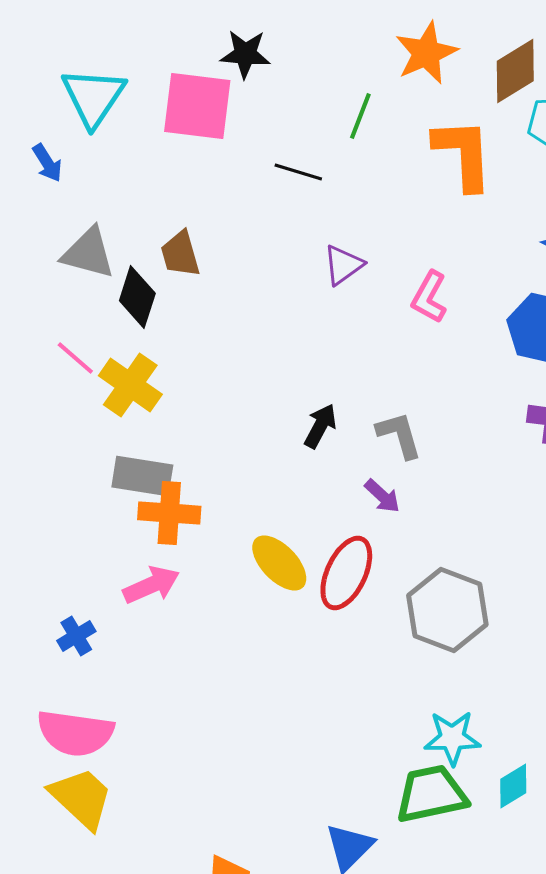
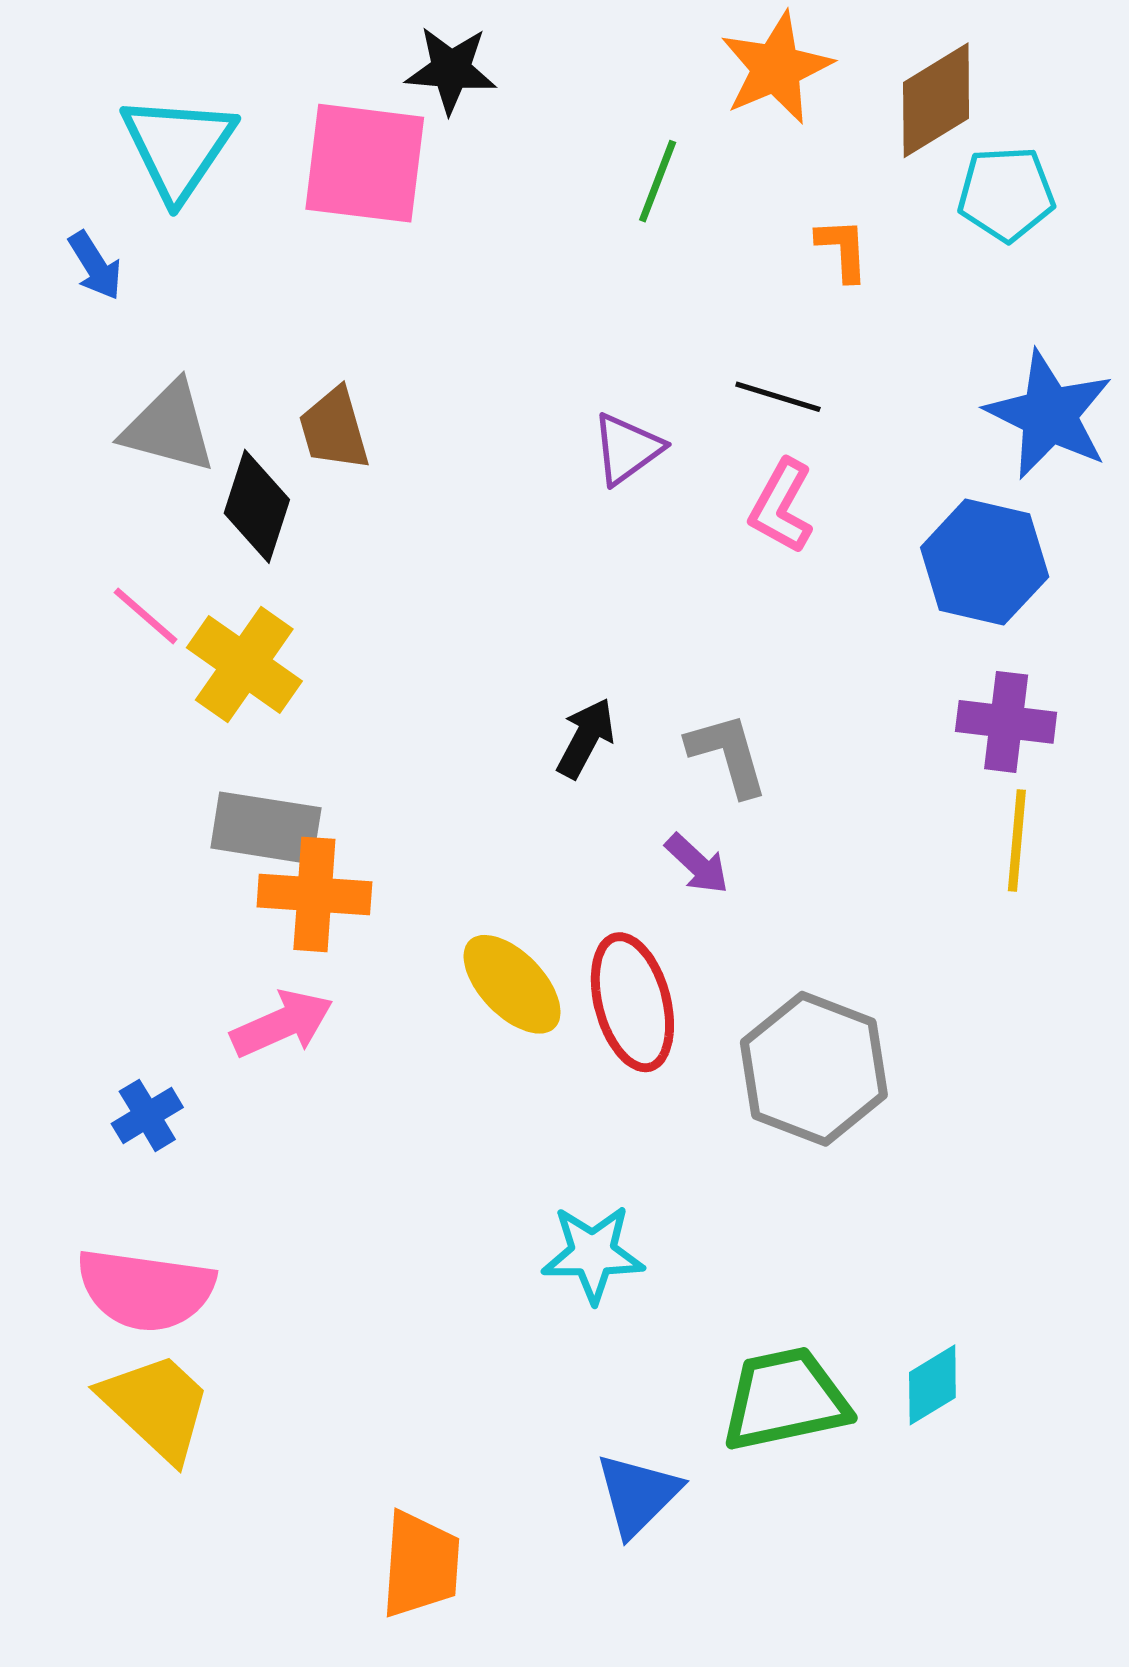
orange L-shape: (463, 154) -> (843, 249), size x0.5
black line: (298, 172) -> (778, 397), moved
red ellipse: (346, 573) -> (632, 1002), turned -40
cyan star: (452, 738) -> (593, 1254), moved

